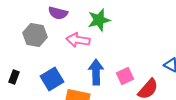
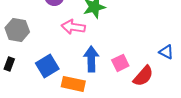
gray hexagon: (35, 35) -> (17, 30), moved

